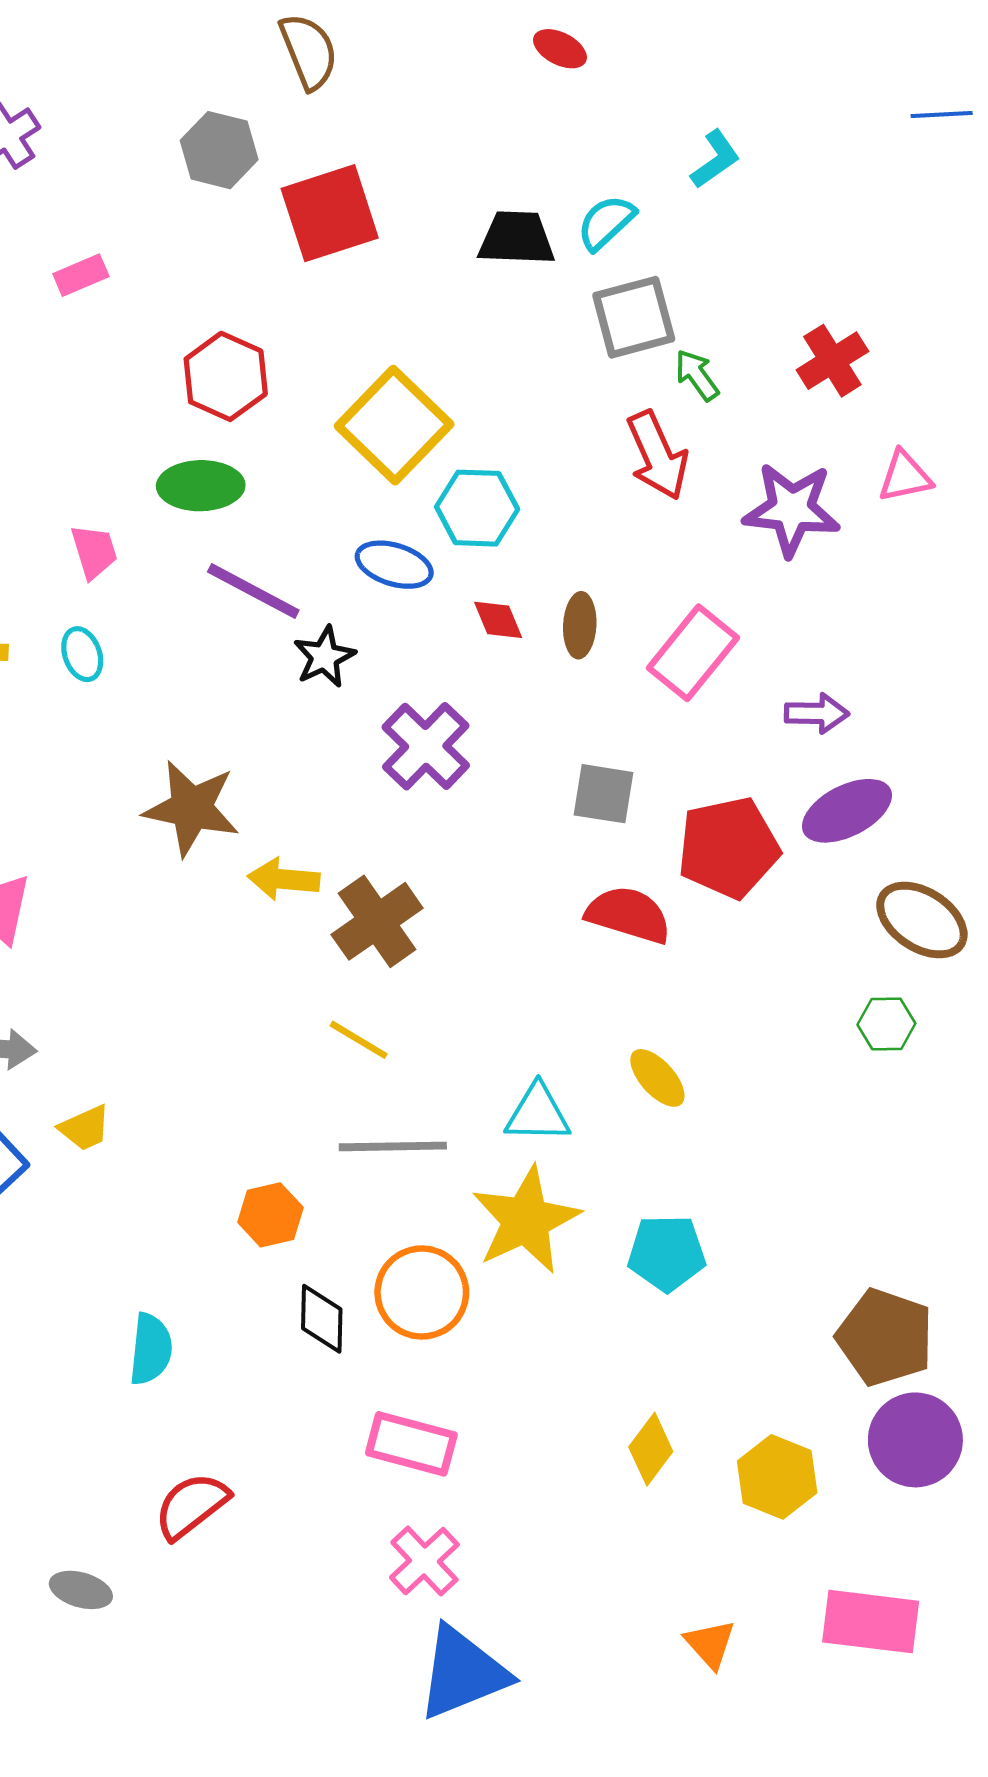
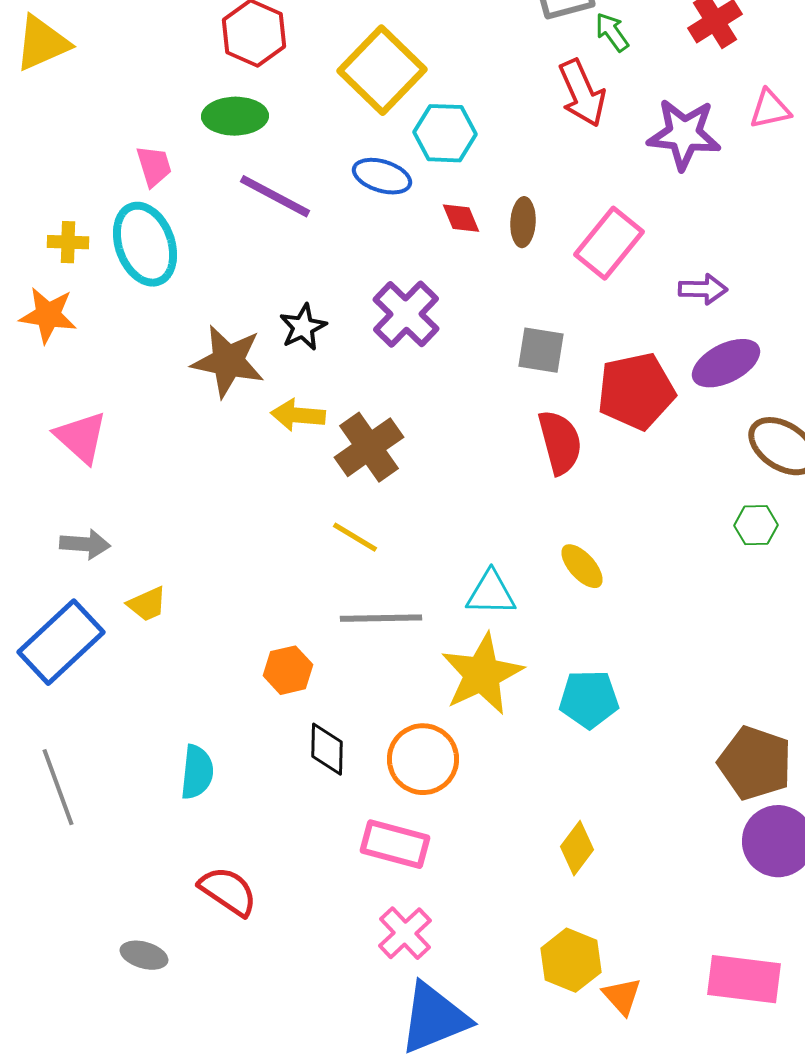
cyan ellipse: (82, 654) -> (145, 244), size x2.0
black star: (324, 657) -> (303, 327), moved
red semicircle: (628, 915) -> (560, 442), turned 58
orange circle: (422, 1293) -> (423, 759), moved
yellow hexagon: (777, 1477) -> (571, 960), moved
red semicircle: (191, 1506) -> (228, 891), turned 72

